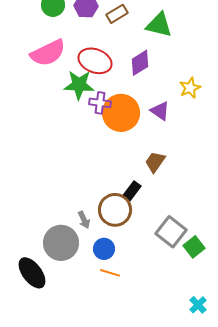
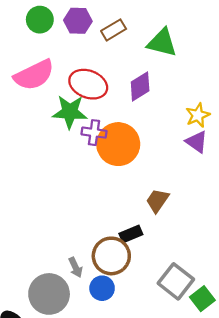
purple triangle: (160, 111) -> (197, 142), moved
black rectangle: (132, 191) -> (131, 234), turned 30
blue circle: (104, 249) -> (102, 288), moved

